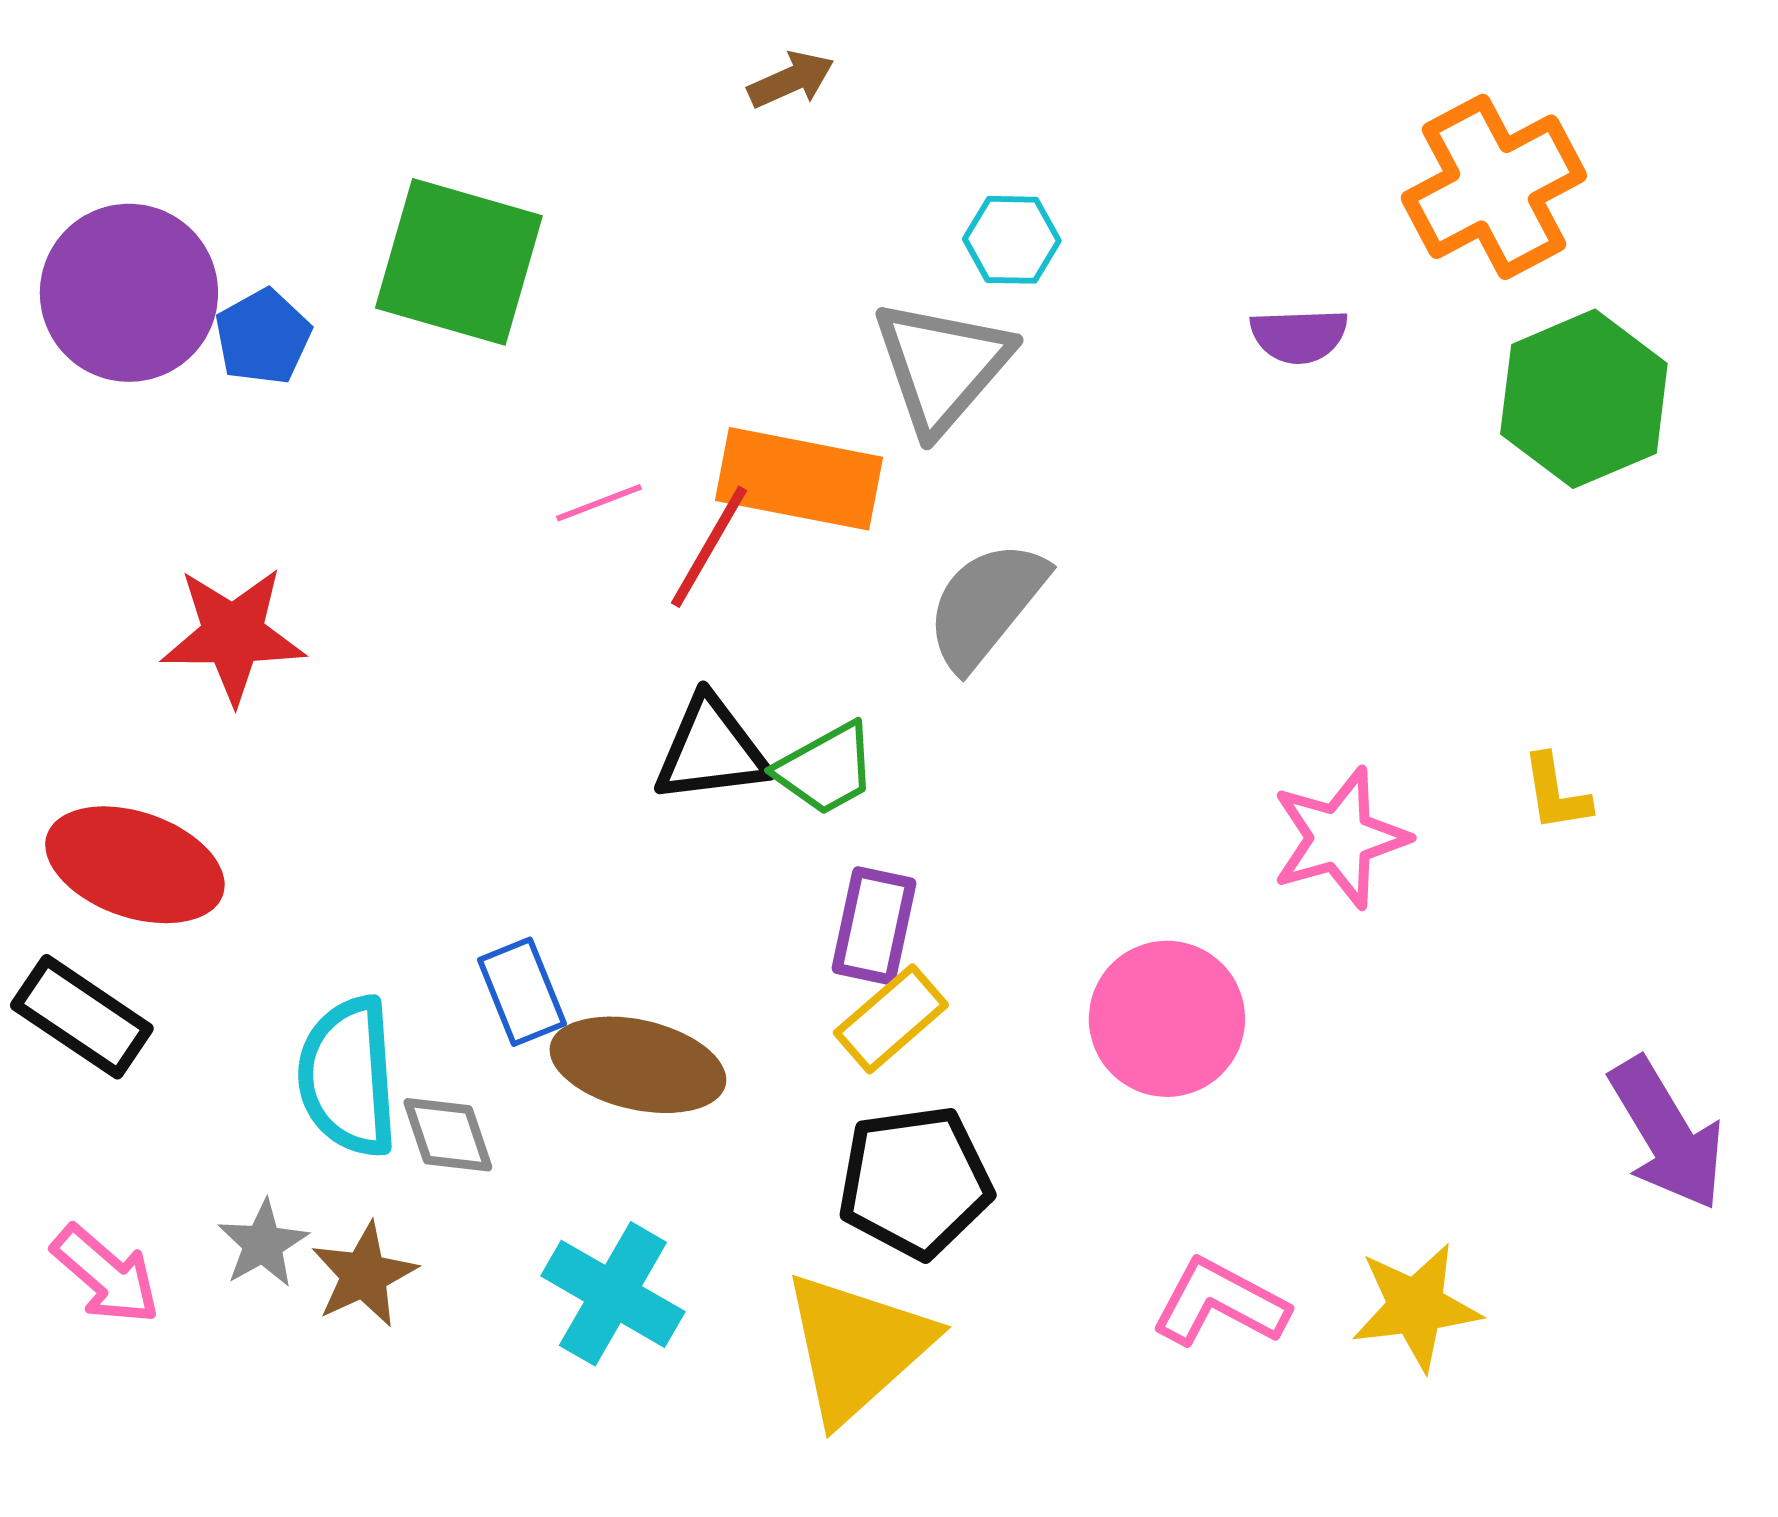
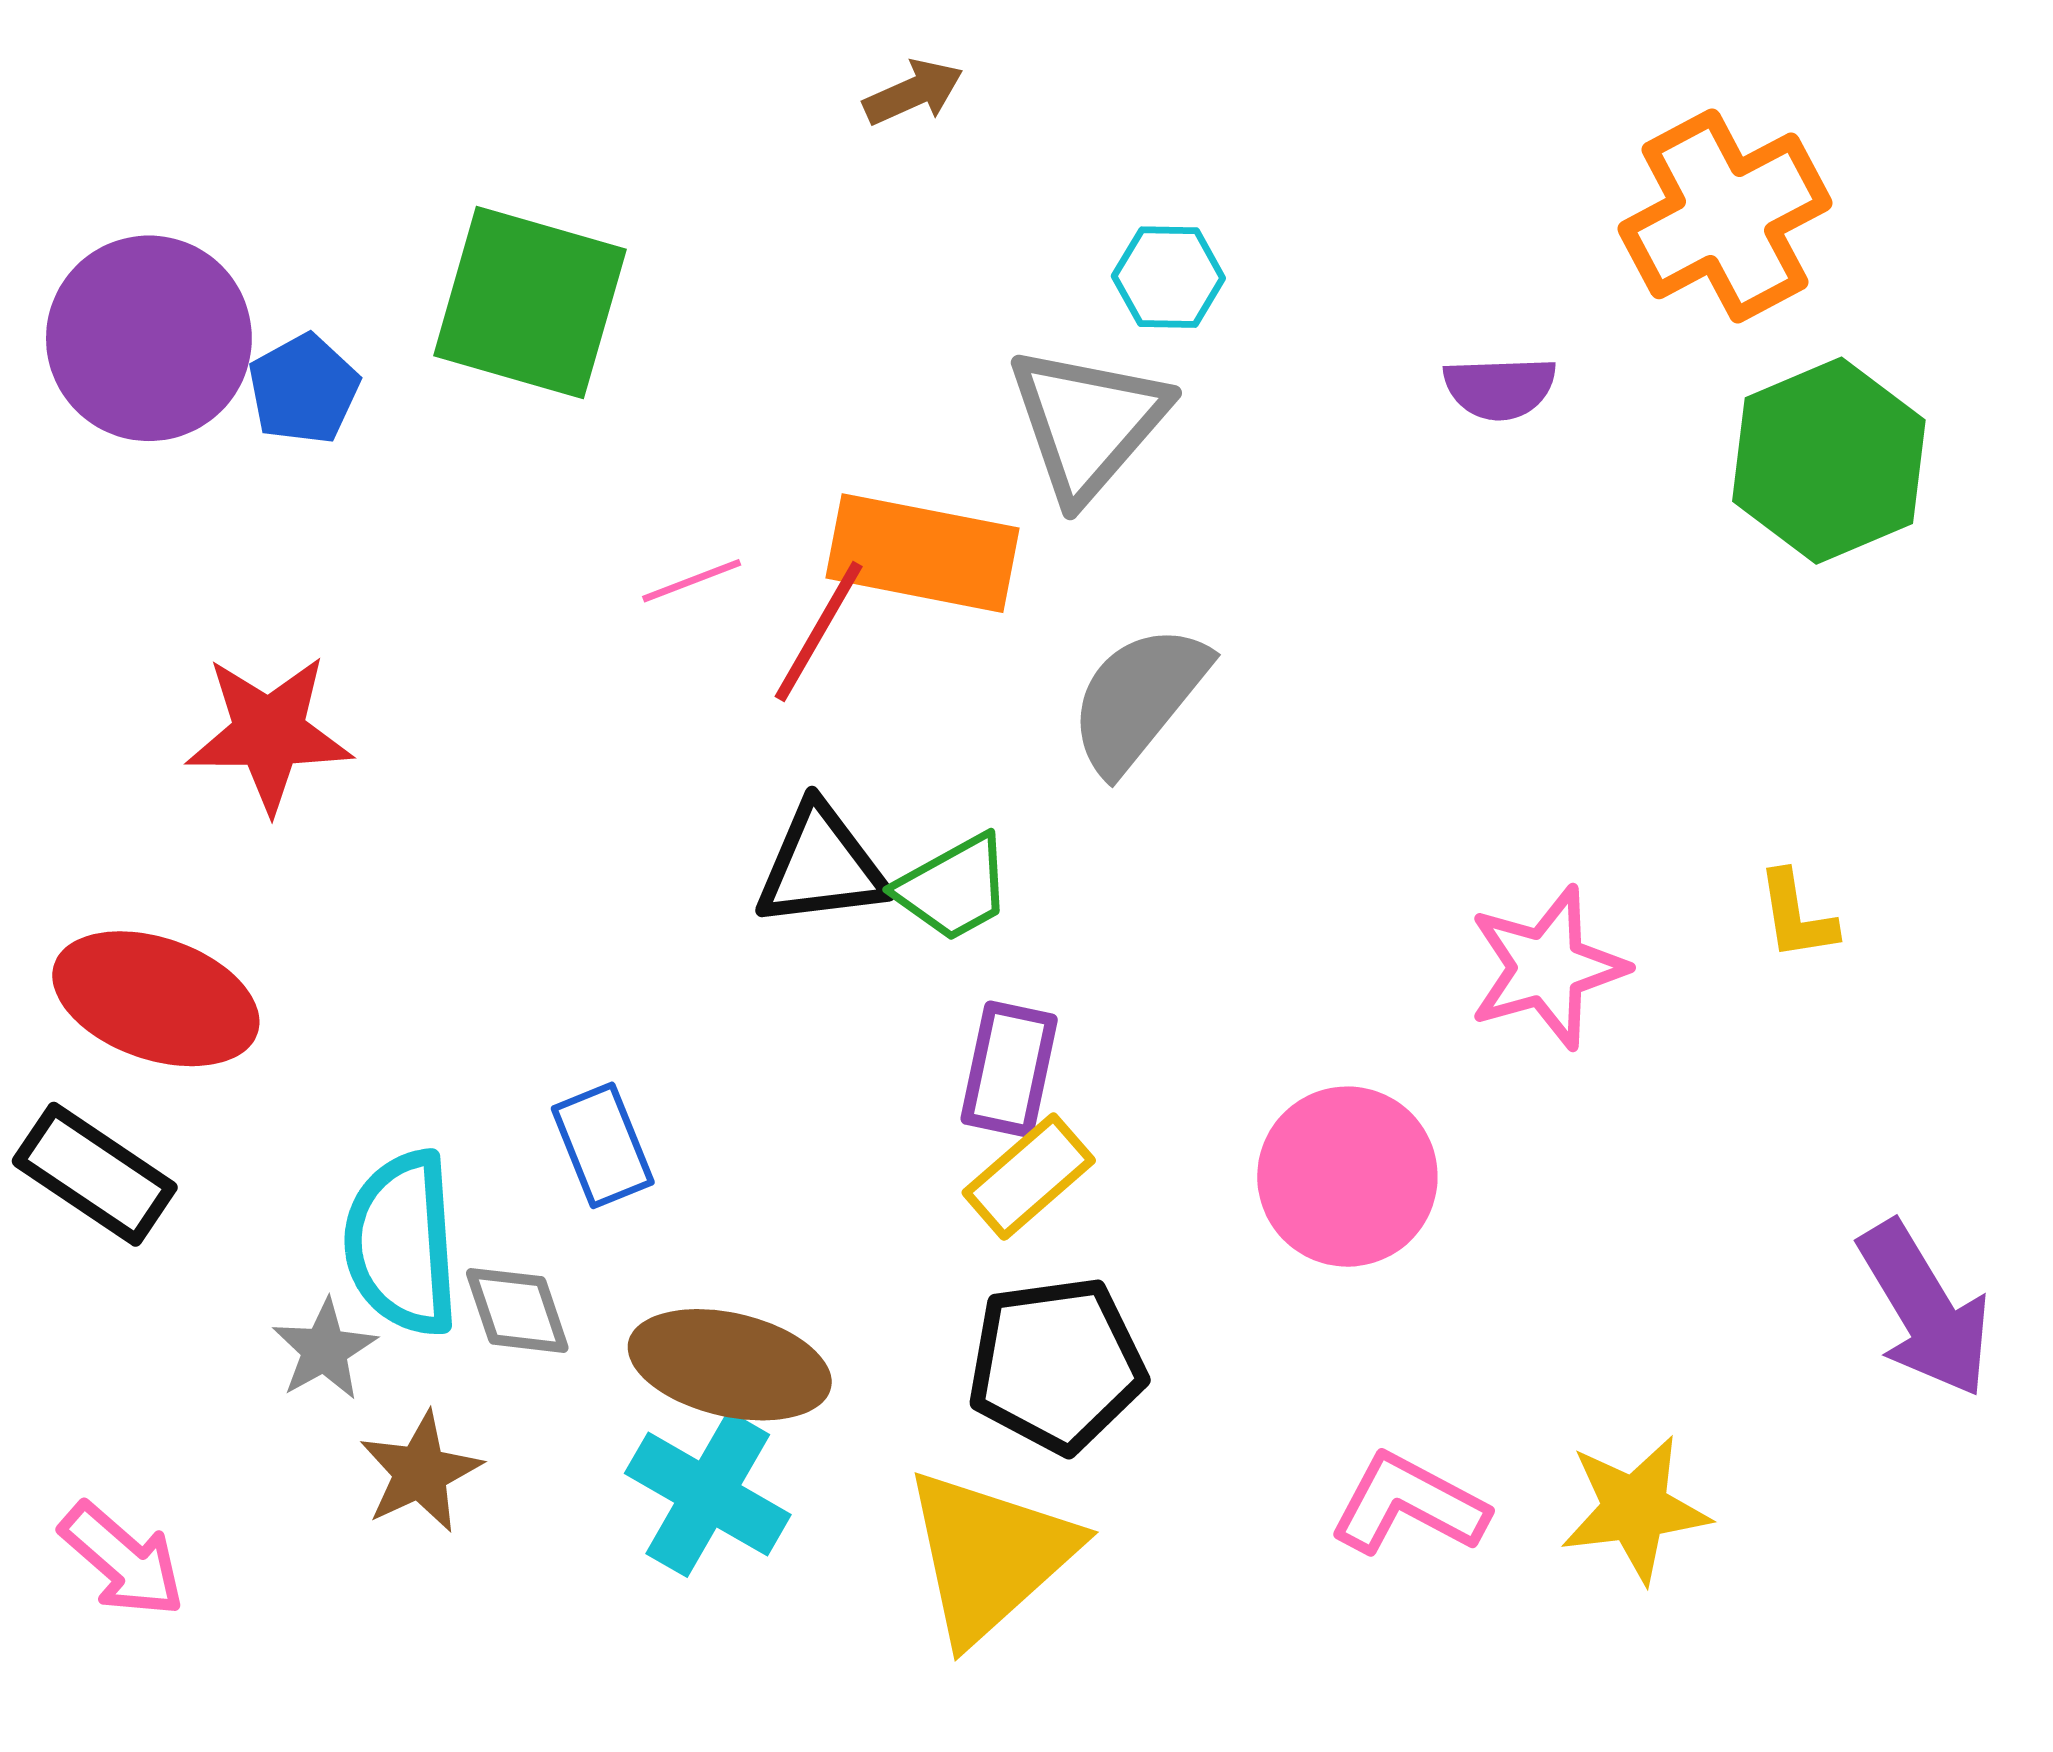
brown ellipse: (638, 1065) -> (730, 1365), moved
gray star: (263, 1244) -> (324, 1350), moved
pink arrow: (106, 1275) -> (122, 1560), moved

